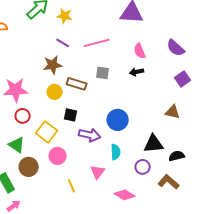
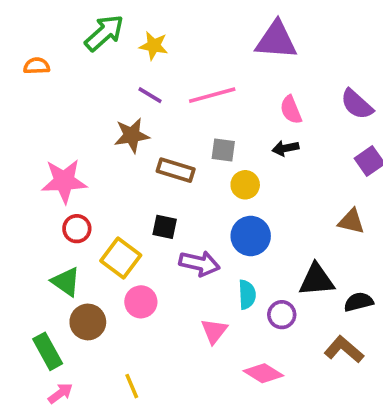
yellow circle: (55, 92) -> (245, 185), moved
purple circle: (143, 167) -> (282, 315), moved
yellow line: (72, 186) -> (132, 386), moved

